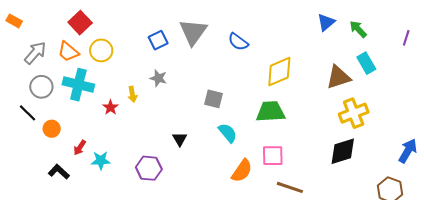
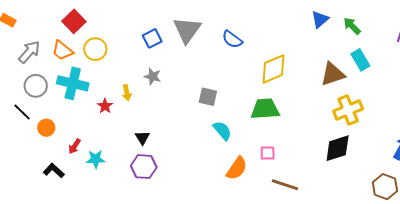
black triangle: (180, 139) -> (142, 138), moved
pink square: (273, 156) -> (268, 153), size x0.7

